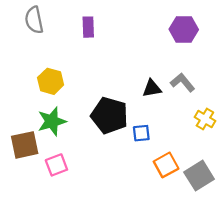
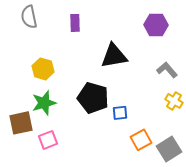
gray L-shape: (183, 82) -> (167, 70), moved
black triangle: (152, 88) -> (114, 56), moved, size x1.6

